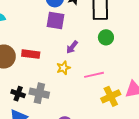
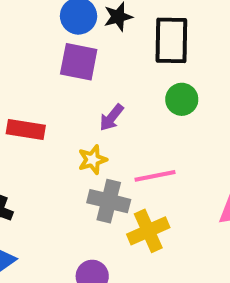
gray cross: (39, 93) -> (109, 201), moved
yellow cross: (111, 96) -> (148, 231), moved

